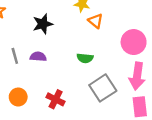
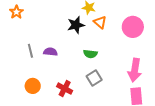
black star: (43, 24) -> (76, 25), moved
pink circle: (134, 42) -> (133, 27), moved
gray square: (103, 88) -> (94, 78), moved, size x0.7

